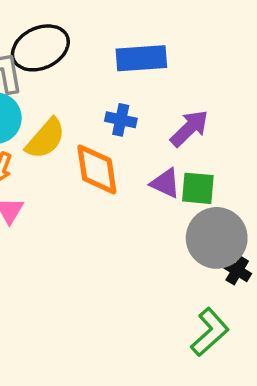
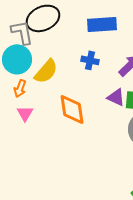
orange diamond: (97, 169) -> (72, 109), moved

